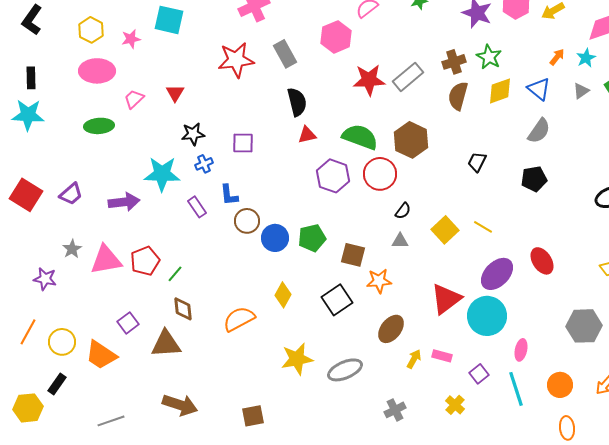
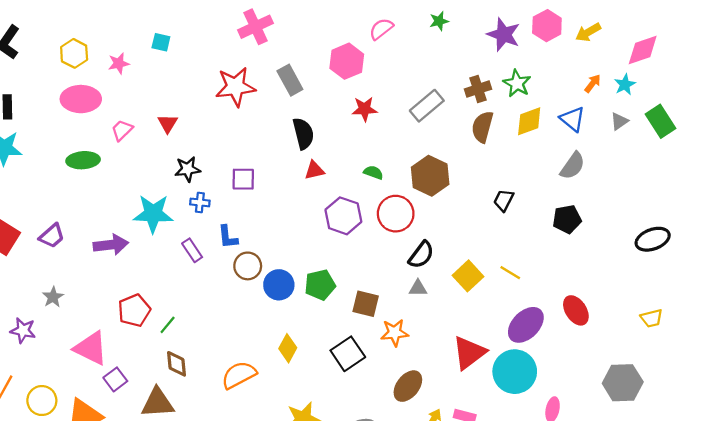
cyan square: (169, 20) -> (161, 42), size x0.6
red star: (369, 80) -> (365, 109), moved, size x0.7
green semicircle: (360, 137) -> (373, 172), size x0.5
blue cross: (204, 164) -> (200, 202), turned 30
black semicircle: (403, 211) -> (421, 255), size x1.5
pink triangle: (106, 260) -> (91, 348), moved, turned 36

